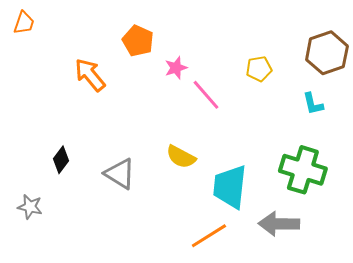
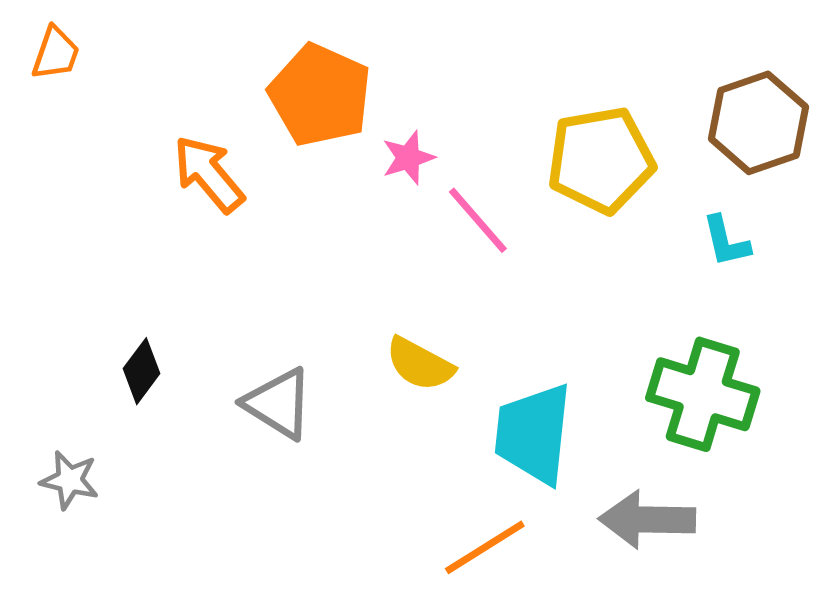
orange pentagon: (138, 41) -> (320, 95), size x1.4
yellow pentagon: (259, 69) -> (601, 160), size x1.8

